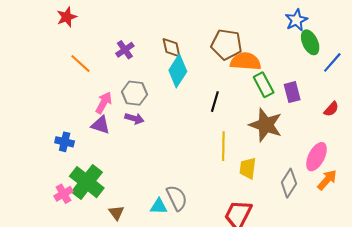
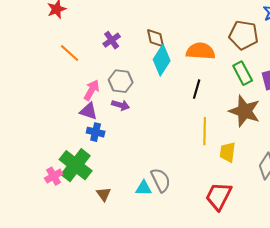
brown pentagon: (226, 44) -> (244, 35), moved
orange semicircle: (246, 61) -> (201, 51), moved
blue cross: (65, 142) -> (96, 132), moved

